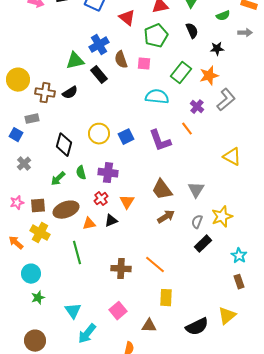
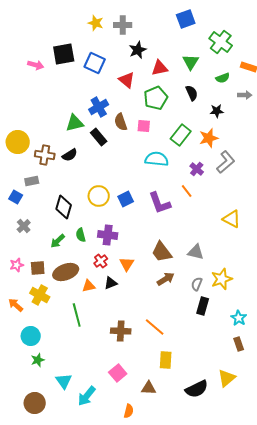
gray triangle: (196, 190) -> (196, 252), turned -48
black rectangle: (203, 244) -> (203, 306), turned -30
cyan triangle: (73, 311) -> (64, 381), moved

